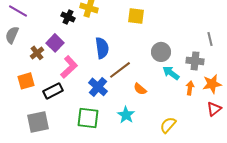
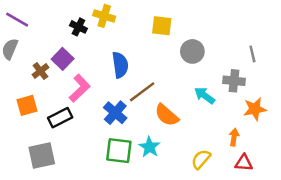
gray circle: (161, 52) -> (192, 51), moved
orange arrow: (190, 88) -> (234, 137), moved
orange semicircle: (140, 89) -> (167, 115), size x1.5
red triangle: (214, 109) -> (244, 163), moved, turned 42
green square: (88, 118) -> (119, 151), moved

